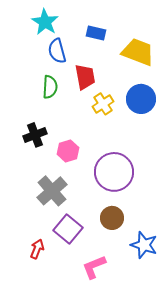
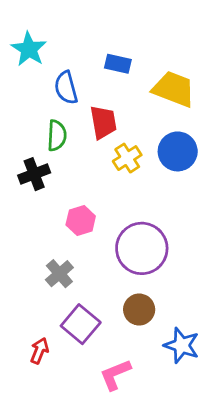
cyan star: (45, 22) -> (29, 49), moved
black cross: (35, 135) -> (34, 174), moved
gray cross: (52, 191) -> (59, 274), size x0.7

